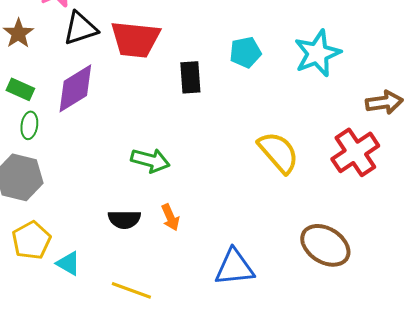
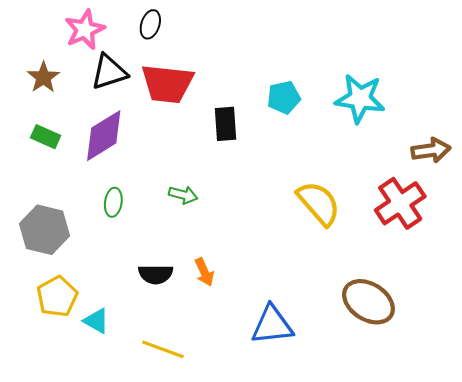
cyan star: (317, 53) -> (360, 98), turned 30
green ellipse: (29, 125) -> (113, 202), moved
green arrow: (150, 160) -> (183, 195), moved, size x0.7

